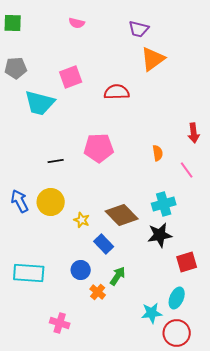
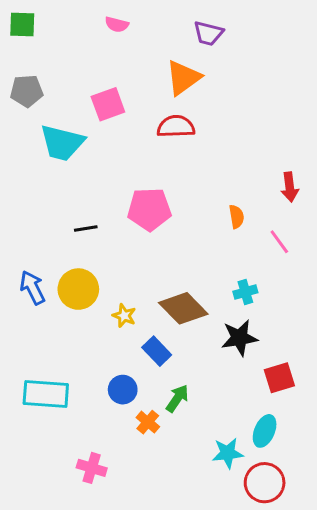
orange triangle: (153, 59) -> (183, 78), moved
cyan cross: (164, 204) -> (245, 292), size x0.7

